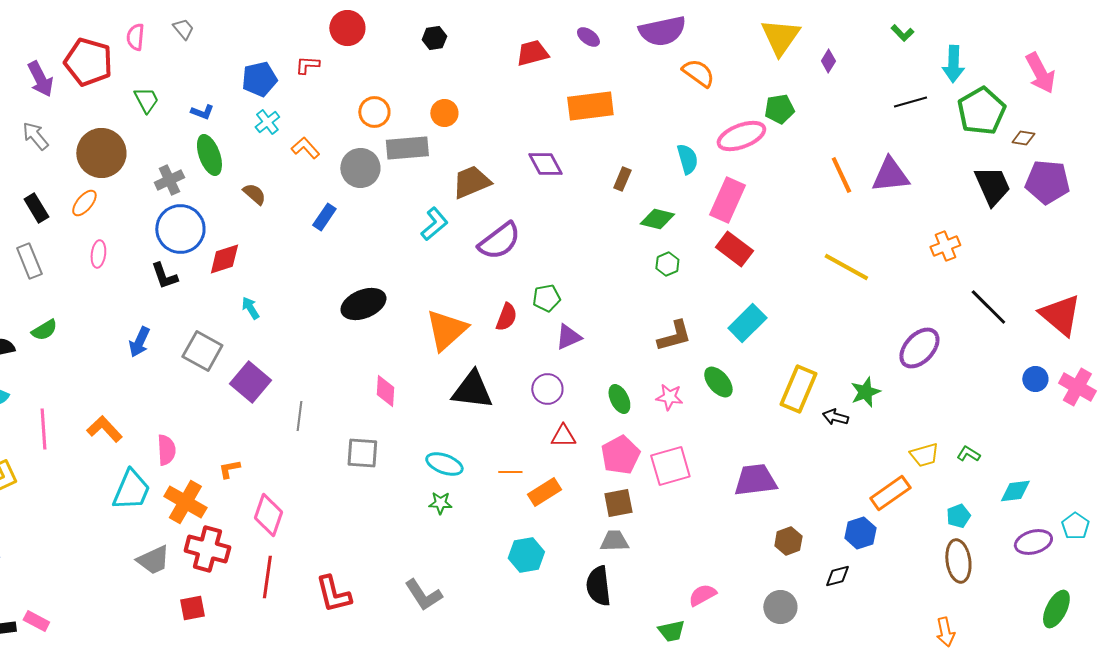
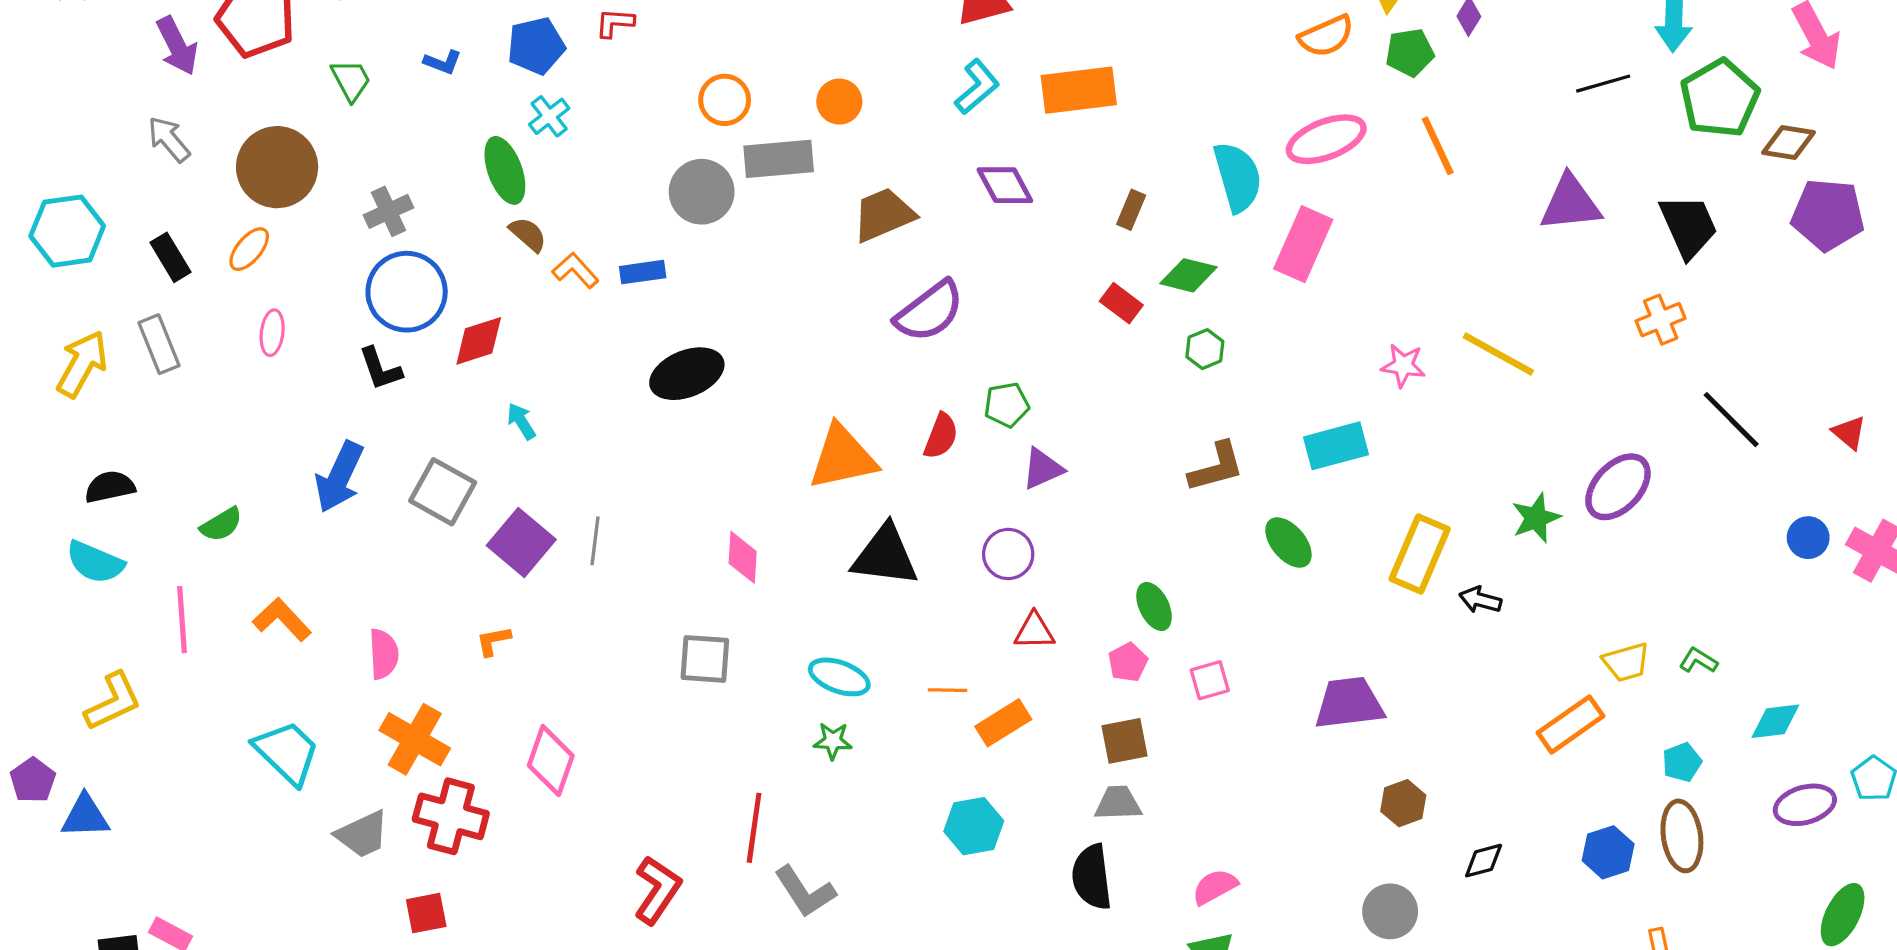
orange semicircle: (698, 73) -> (1326, 36), moved, turned 120
green pentagon: (779, 109) -> (1410, 52), moved
blue L-shape: (202, 112) -> (443, 62), moved
brown diamond: (1023, 138) -> (1788, 143), size x1.4
orange L-shape: (305, 148) -> (575, 270), moved
green ellipse: (209, 155) -> (505, 170), moved
cyan semicircle: (687, 159) -> (1238, 177), size x1.4
orange line: (841, 175) -> (1438, 146), moved
black trapezoid: (992, 186) -> (1688, 226), moved
blue rectangle: (324, 217) -> (643, 272), turned 48
cyan L-shape: (434, 224) -> (977, 87), moved
red rectangle: (734, 249) -> (1121, 303), moved, size x0.7
black ellipse: (363, 304) -> (687, 374), moved
red triangle: (1060, 315) -> (1849, 433), size x0.5
cyan rectangle: (747, 323) -> (1336, 446), turned 30
green semicircle: (44, 330) -> (221, 524), moved
orange triangle: (446, 330) -> (843, 457), turned 30
blue arrow: (139, 342) -> (339, 477), size x1.4
green star: (865, 392) -> (1536, 518), moved
pink star: (669, 397) -> (1403, 365), moved
green ellipse: (619, 399) -> (1154, 606), moved
gray line: (299, 416) -> (595, 541), moved
pink pentagon: (620, 455) -> (1128, 662), size x0.6
pink square: (670, 466) -> (1210, 680), size x0.6
orange L-shape: (229, 469) -> (493, 641), moved
cyan trapezoid: (131, 490) -> (287, 752), moved, turned -69
blue hexagon: (860, 533) -> (1608, 852), moved
red line: (267, 577) -> (754, 828), moved
red L-shape: (333, 594) -> (657, 890), turned -132
pink semicircle: (702, 595) -> (1215, 887), moved

